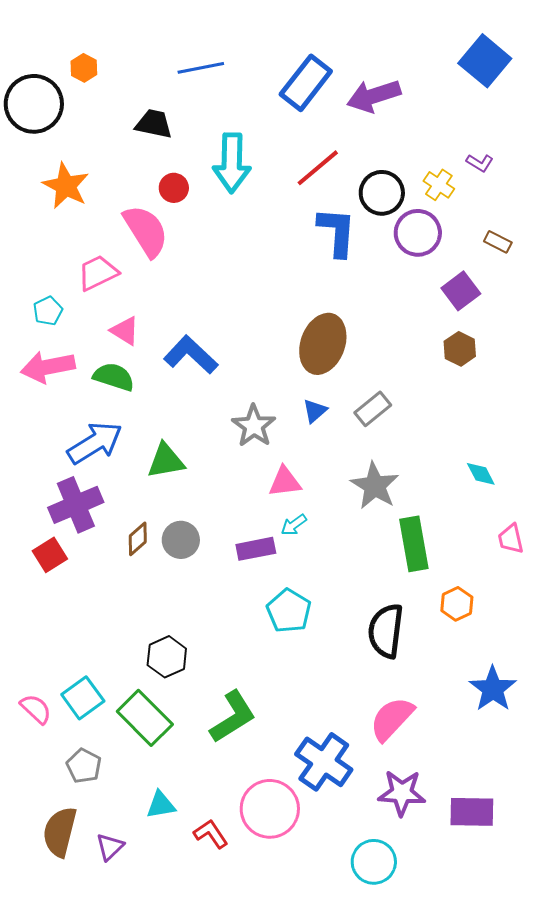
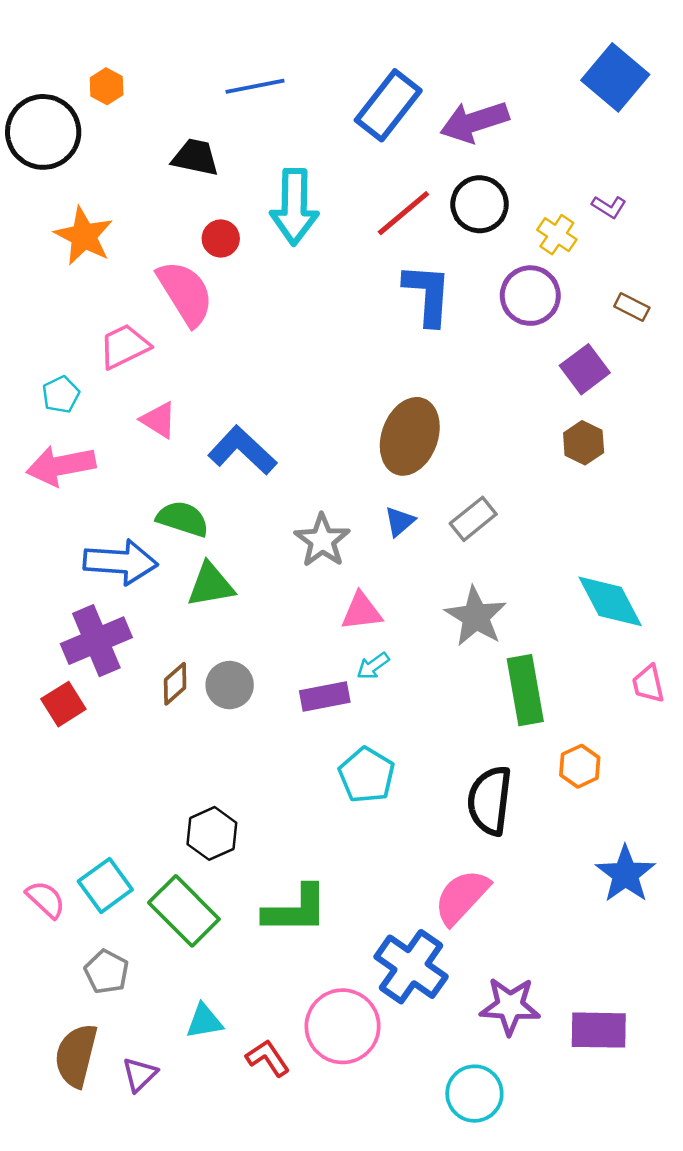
black circle: (382, 193) -> (480, 204), moved
green semicircle: (114, 377) -> (183, 519), moved
blue arrow: (95, 443) -> (121, 562), turned 36
cyan diamond: (481, 474) -> (610, 601), size x1.8
green L-shape: (233, 717) -> (296, 910), turned 32
pink semicircle: (392, 719) -> (462, 897), moved

